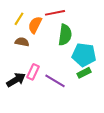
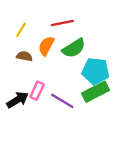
orange semicircle: (35, 25) -> (46, 46), moved
green semicircle: (65, 35) -> (74, 48), turned 50
green rectangle: (84, 73) -> (96, 92), size x1.6

